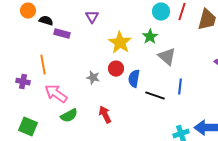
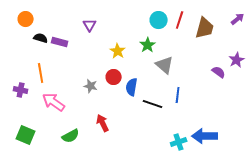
black semicircle: (46, 21) -> (41, 38), moved
yellow star: (120, 43) -> (118, 51), size x0.7
green semicircle: (69, 116) -> (71, 136), moved

